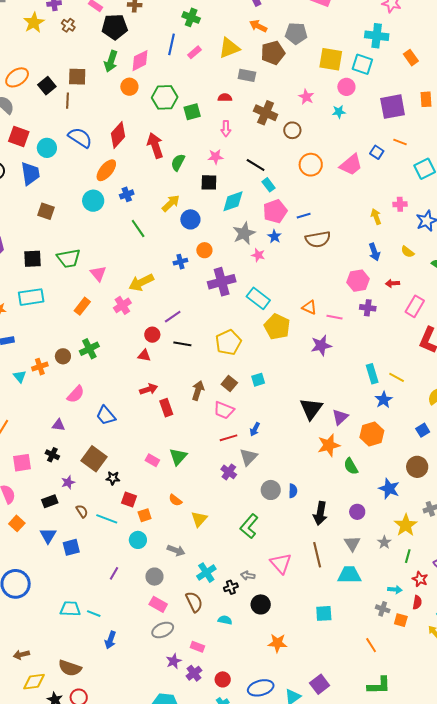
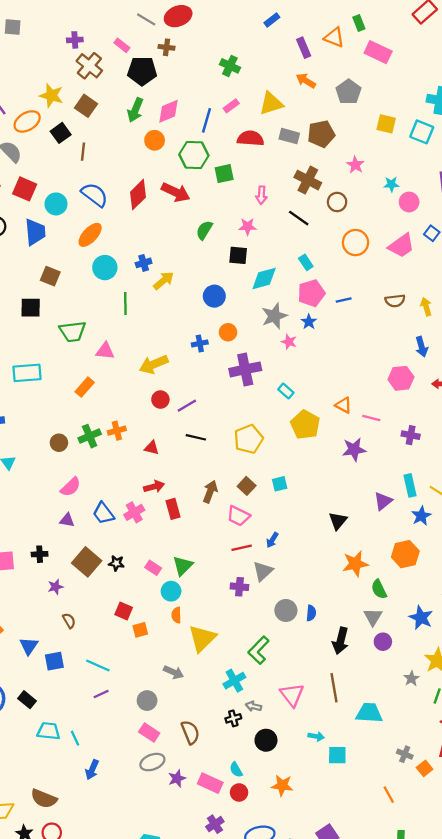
yellow star: (34, 23) -> (51, 96), moved, turned -30
brown cross: (68, 25) -> (89, 66), size x1.6
gray pentagon: (296, 33) -> (348, 92), turned 30
blue line: (172, 44) -> (207, 120), moved
brown pentagon: (273, 53) -> (321, 134), moved
yellow square: (331, 59) -> (386, 124), size x0.7
brown square: (77, 77) -> (86, 106), moved, turned 30
pink circle: (346, 87) -> (409, 202), moved
red semicircle: (225, 98) -> (250, 138), moved, size x1.6
red arrow: (155, 145) -> (176, 192), moved, turned 130
black line: (256, 165) -> (299, 218), moved
orange ellipse: (106, 170) -> (90, 235), moved
yellow arrow: (171, 203) -> (164, 281), moved
green line: (138, 229) -> (125, 303), moved, turned 30
brown semicircle: (318, 239) -> (395, 301), moved, size x0.7
black square: (32, 259) -> (31, 308), moved
pink triangle: (98, 274) -> (105, 351), turned -48
cyan rectangle: (258, 298) -> (286, 391), size x0.6
pink cross: (122, 305) -> (134, 512), moved
purple cross: (368, 308) -> (411, 435), moved
red circle: (152, 335) -> (160, 400), moved
orange cross: (40, 367) -> (117, 431), moved
black triangle: (311, 409) -> (338, 521), size x0.7
purple triangle: (340, 417) -> (383, 501), moved
purple triangle: (59, 425) -> (67, 520), moved
black cross: (52, 455) -> (40, 554), turned -32
purple cross: (229, 472) -> (239, 587), turned -35
black star: (113, 478) -> (116, 563), moved
orange semicircle: (175, 500) -> (176, 615), turned 48
black rectangle: (50, 501) -> (27, 700), moved, turned 56
cyan line: (107, 519) -> (98, 665), moved
yellow triangle: (199, 519) -> (202, 638), size x1.5
cyan circle: (138, 540) -> (171, 591), moved
gray triangle: (352, 543) -> (373, 617), moved
purple line: (114, 573) -> (101, 694), turned 32
cyan cross: (206, 573) -> (234, 681), moved
cyan arrow: (395, 590) -> (316, 736), moved
cyan line: (94, 614) -> (75, 738), turned 40
cyan semicircle: (225, 620) -> (236, 770), moved, turned -136
orange square: (401, 620) -> (425, 768), turned 32
pink rectangle: (197, 647) -> (210, 783), moved, size x1.5
purple star: (174, 661) -> (177, 778), moved
purple cross: (194, 673) -> (215, 824), moved
red circle: (223, 679) -> (239, 792), moved

